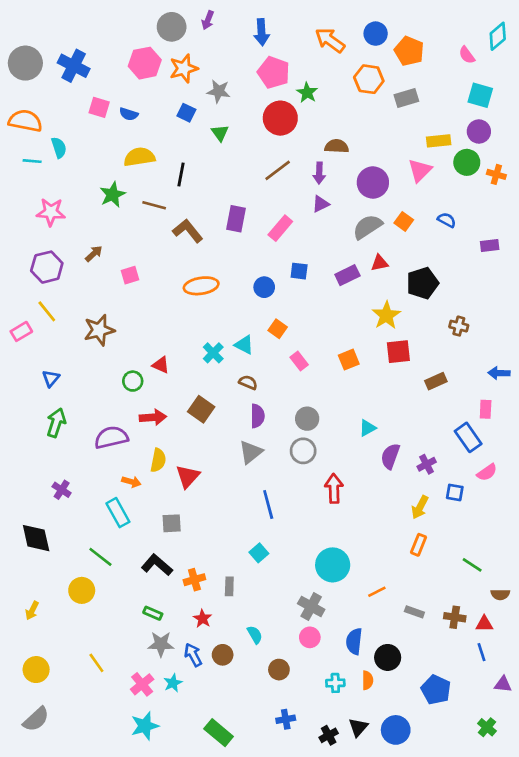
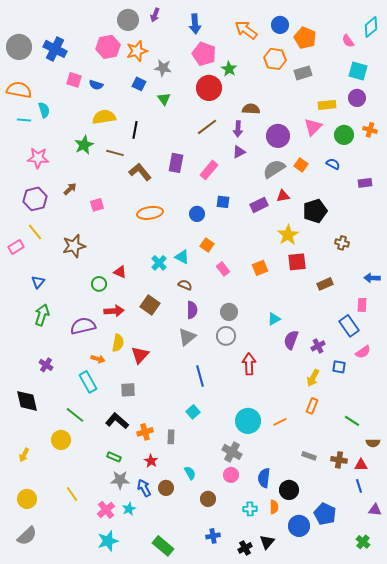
green circle: (467, 162) -> (344, 135), moved
orange line: (377, 592) -> (280, 422), moved
blue circle: (396, 730) -> (299, 526), moved

